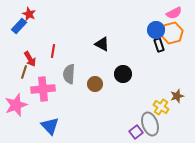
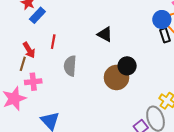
blue rectangle: (19, 26) -> (37, 15), moved
brown circle: (95, 84) -> (116, 77), moved, size x1.5
pink cross: (43, 89) -> (33, 82), moved, size x0.7

